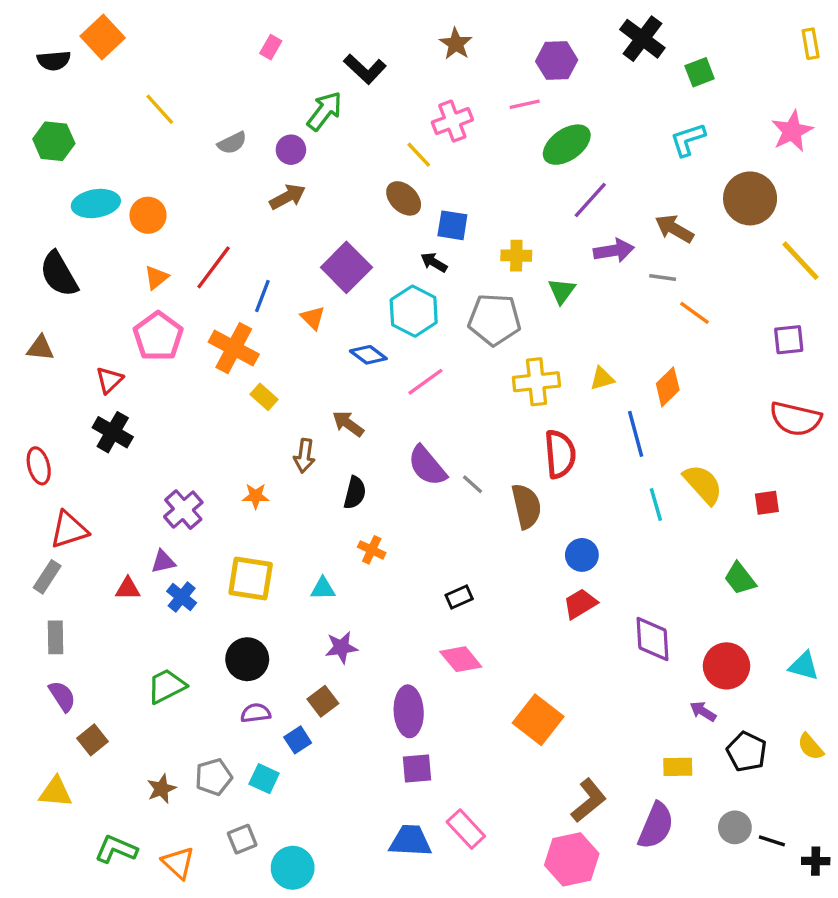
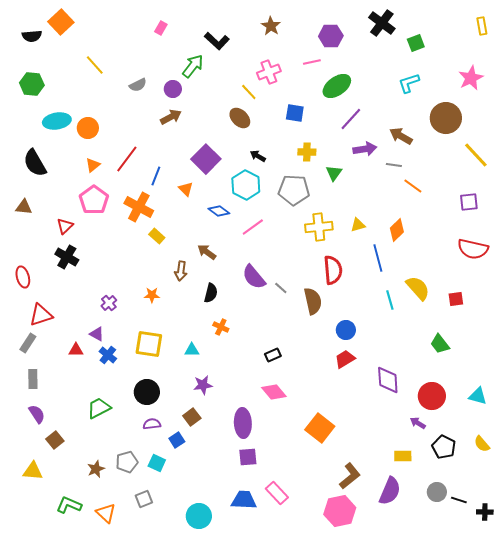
blue square: (452, 225) -> (295, 113), moved
purple cross: (183, 510) -> (109, 303), size x0.7
purple triangle: (163, 562) -> (97, 334), turned 42
cyan circle: (293, 868) -> (199, 516), moved

